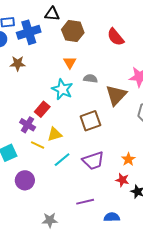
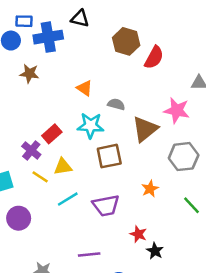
brown hexagon: (73, 31) -> (126, 41), moved
red semicircle: (116, 37) -> (154, 57), turned -120
orange triangle: (70, 62) -> (85, 88), moved, turned -32
cyan star: (62, 89) -> (91, 126), moved, turned -30
orange star: (128, 159) -> (150, 189), moved

